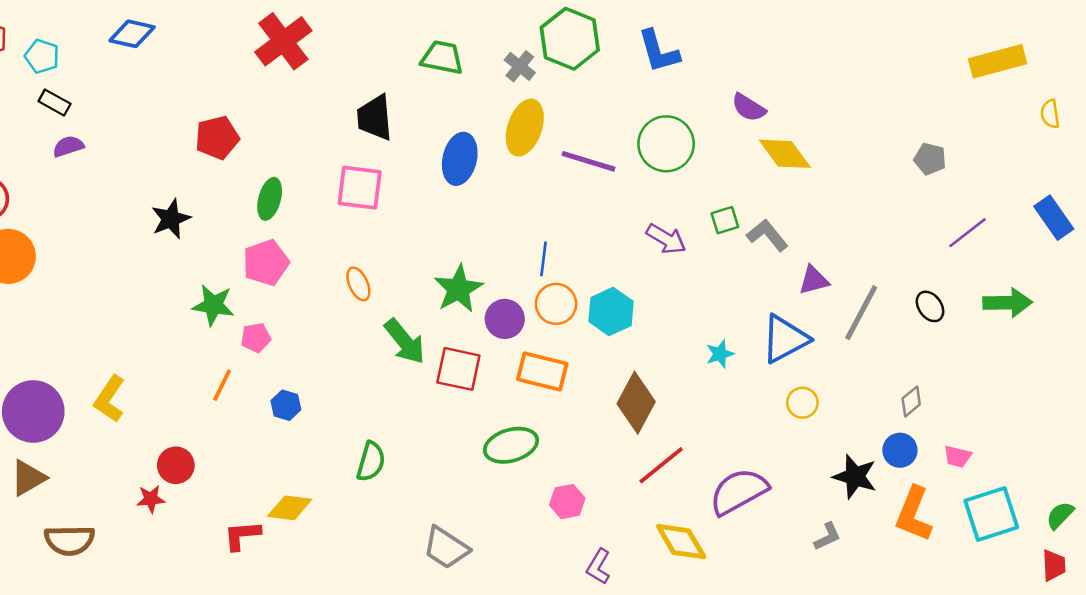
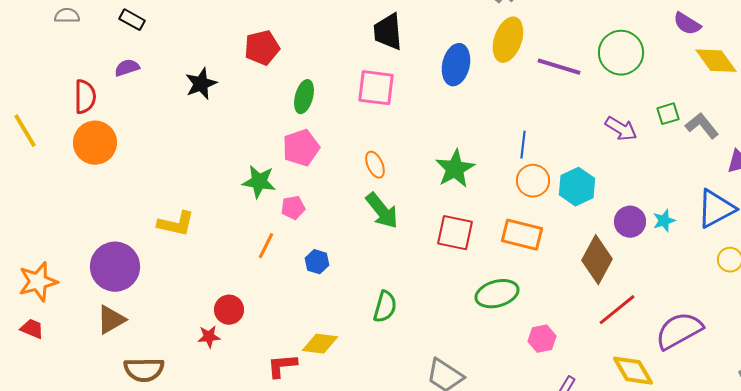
purple semicircle: (68, 146) -> (127, 68), moved
black star: (171, 219) -> (201, 84), moved
purple circle: (505, 319) -> (630, 222), moved
green arrow: (405, 341) -> (382, 211), moved
yellow L-shape: (110, 399) -> (176, 224), moved, turned -111

